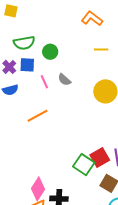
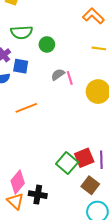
blue square: (27, 65) -> (21, 66), moved
gray semicircle: (64, 80) -> (58, 75), turned 96
pink line: (44, 82) -> (70, 78), moved

